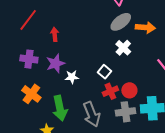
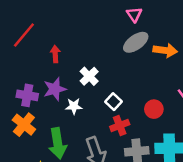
white cross: (123, 48) -> (89, 76), moved
purple cross: (29, 59) -> (27, 95), moved
red circle: (129, 90) -> (154, 109), moved

